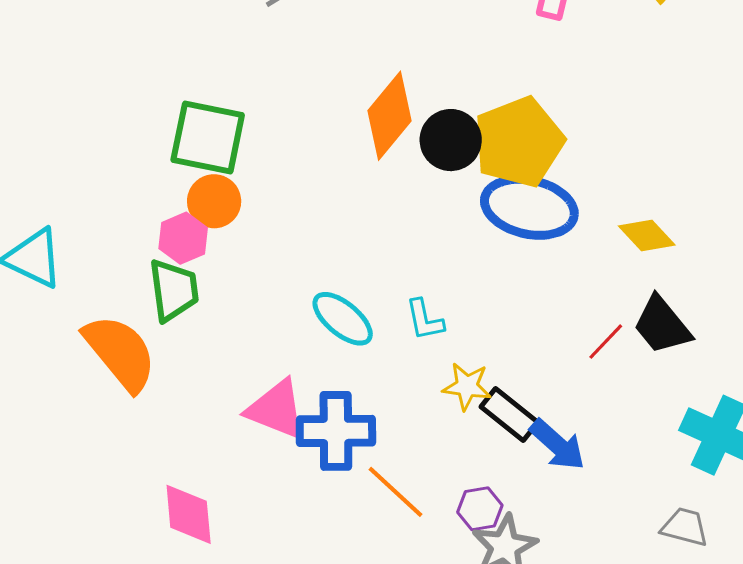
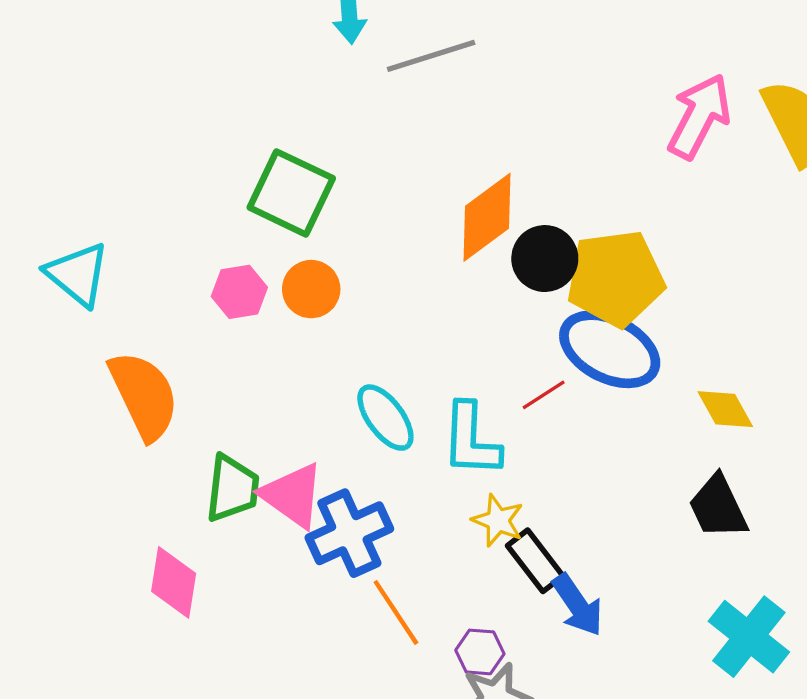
orange circle: (214, 201) -> (311, 289), moved
green trapezoid: (174, 290) -> (232, 488), moved
cyan L-shape: (425, 320) -> (471, 440), size x1.6
red line: (606, 342) -> (544, 395), moved
blue cross: (336, 431) -> (349, 533), turned -38

